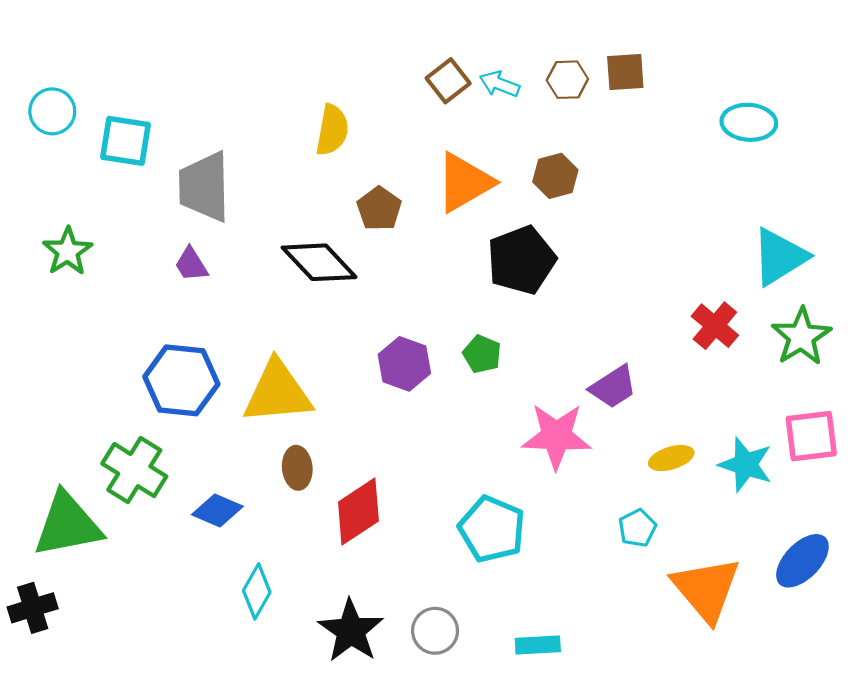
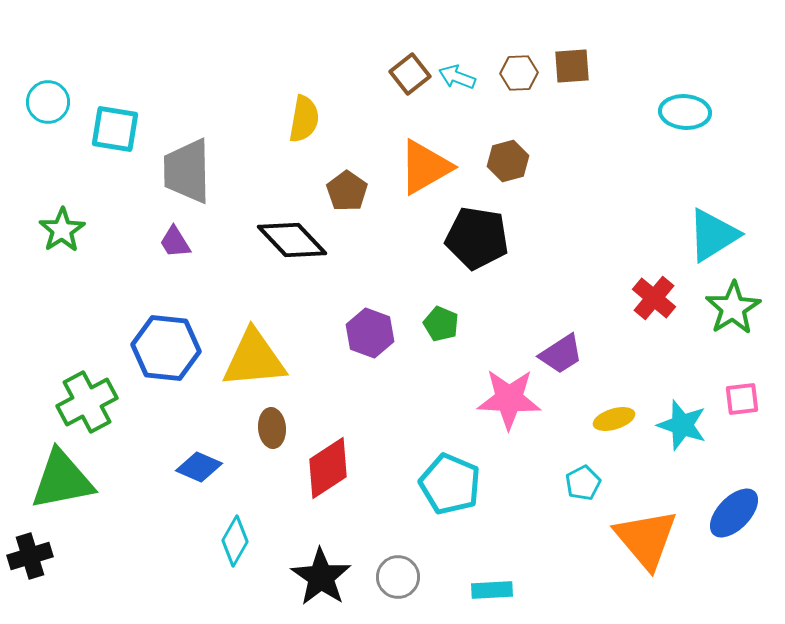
black pentagon: (521, 260) -> (477, 238), turned 30
pink square: (811, 436) -> (742, 399), size x0.7
green cross: (134, 470) -> (87, 402), moved, turned 30

